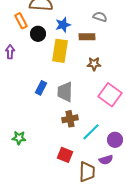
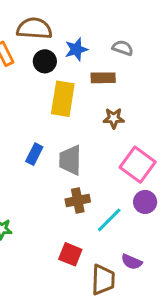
blue star: (63, 25) -> (76, 49), moved
black circle: (38, 34) -> (45, 61), moved
purple circle: (115, 140) -> (145, 202), moved
purple semicircle: (106, 160) -> (132, 262), turned 40

